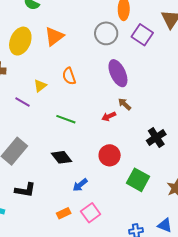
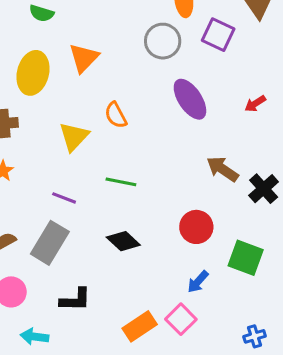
yellow triangle: (40, 86) -> (74, 137), size x1.5
purple line: (22, 102) -> (64, 198), moved
brown arrow: (125, 104) -> (222, 169), moved, size x1.5
red arrow: (109, 116) -> (255, 104), moved
blue arrow: (80, 185) -> (198, 282), moved
orange rectangle: (64, 213) -> (140, 326), size x1.5

